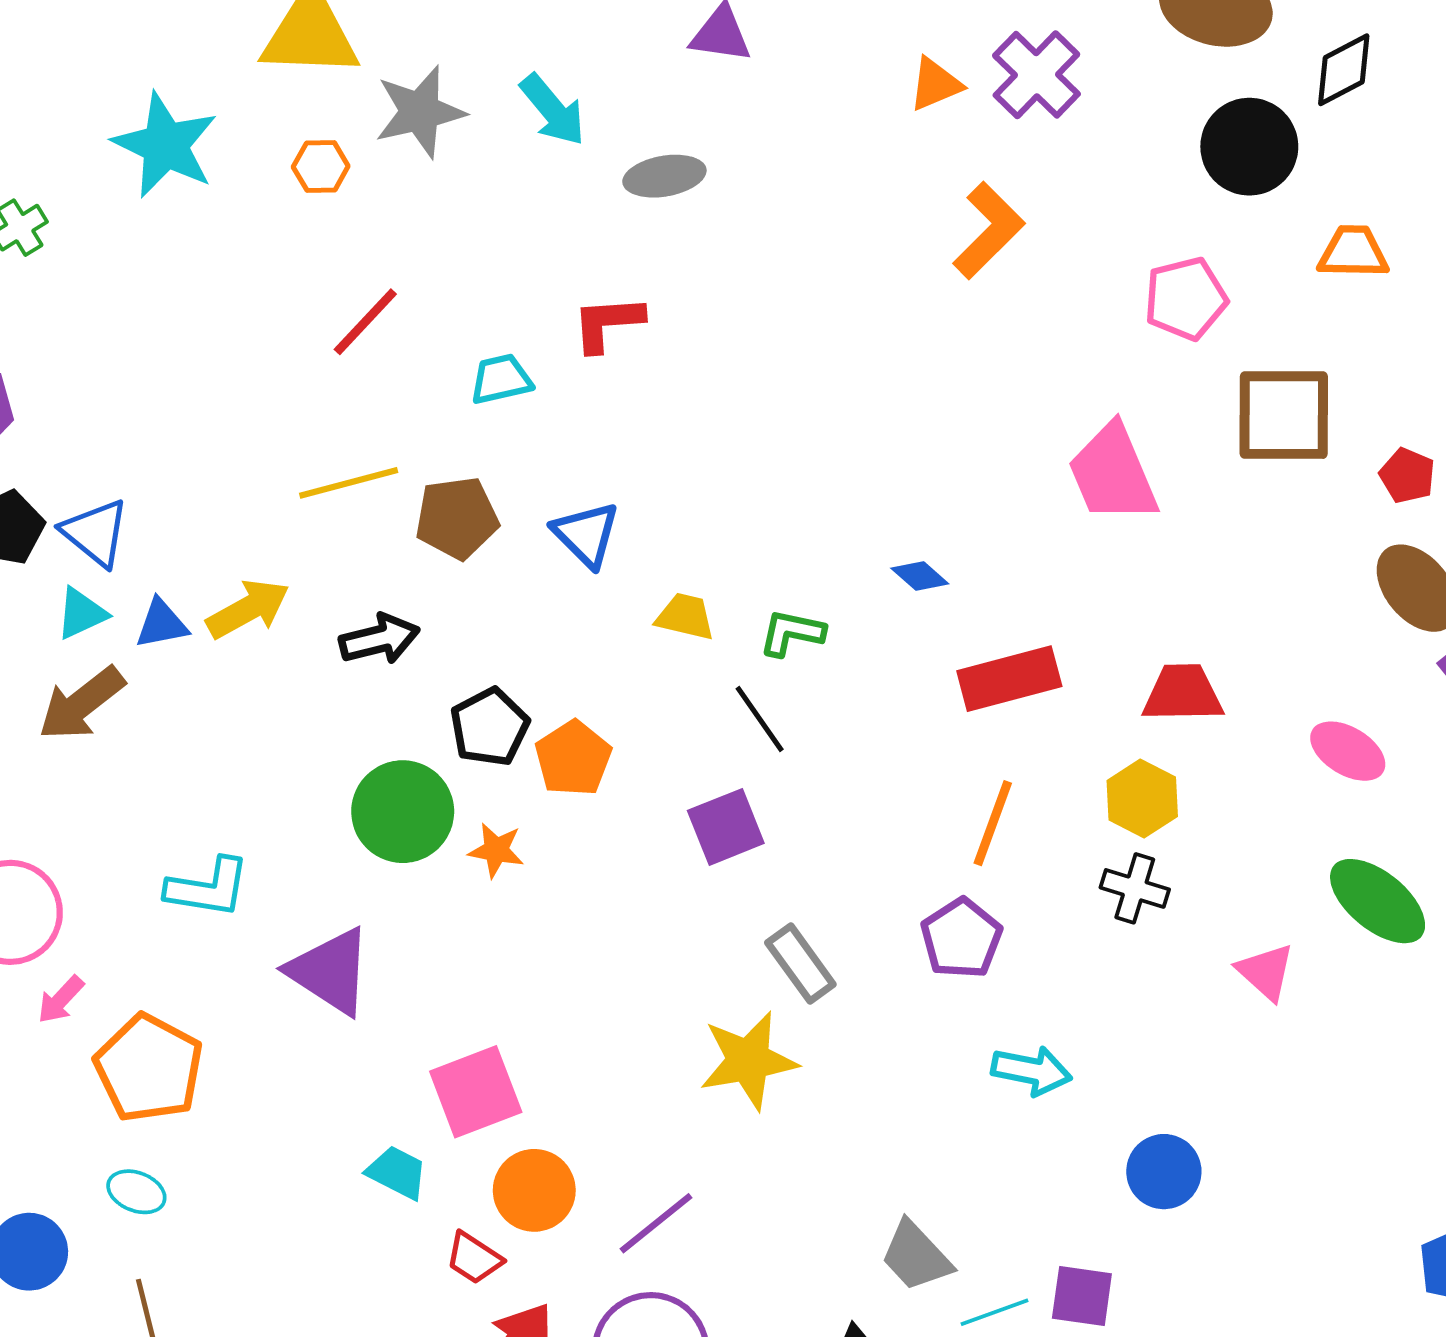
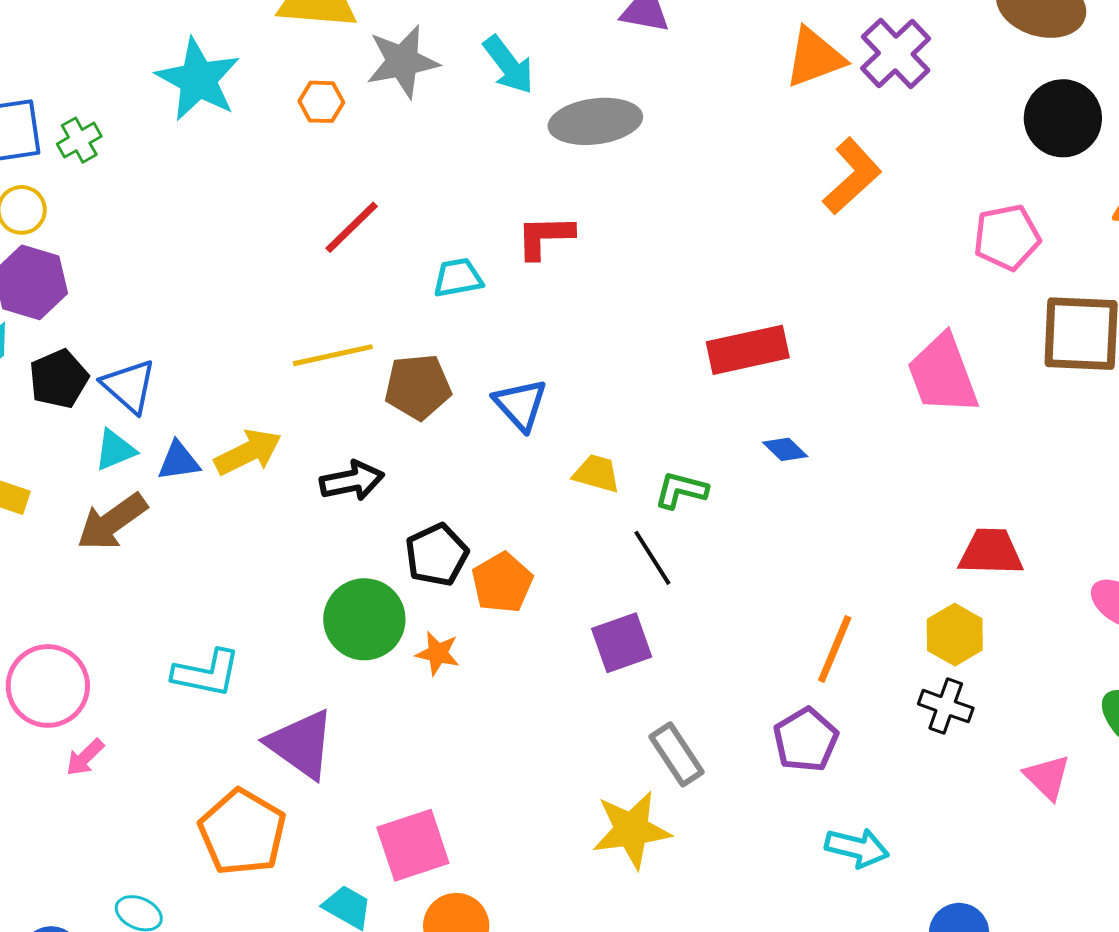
orange triangle: (935, 84) -> (815, 58), size x1.4
gray ellipse: (664, 176) -> (595, 121), size x1.4
red rectangle: (1009, 679) -> (748, 350), moved
orange pentagon: (149, 1068) -> (242, 832), moved

